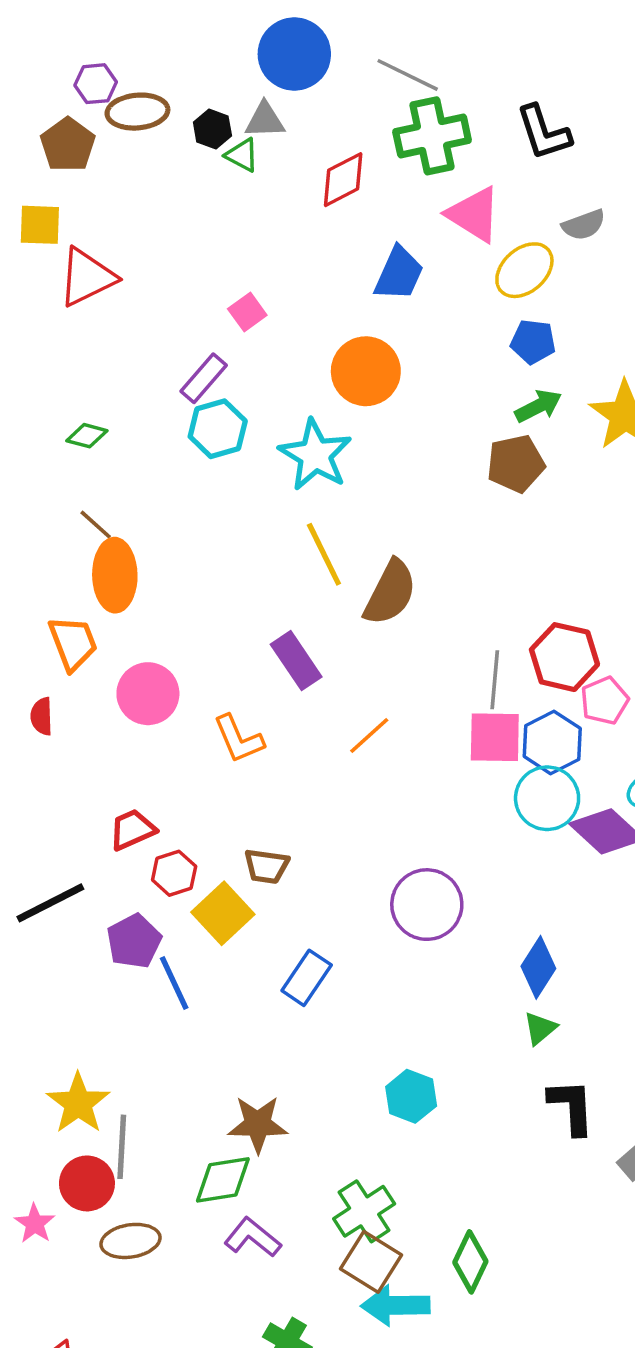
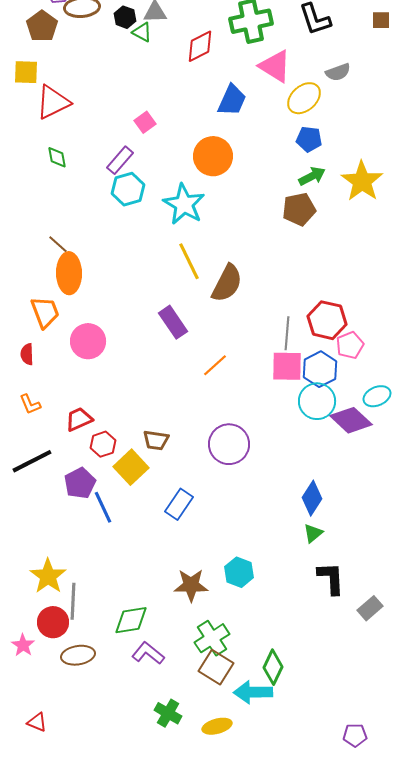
green diamond: (87, 436) -> (57, 157), moved, turned 65
orange L-shape: (239, 739) -> (30, 404), moved, size x0.7
purple circle: (427, 905) -> (229, 444), moved
brown star: (258, 1124) -> (191, 585), moved
cyan arrow: (395, 1305) -> (253, 692), moved

